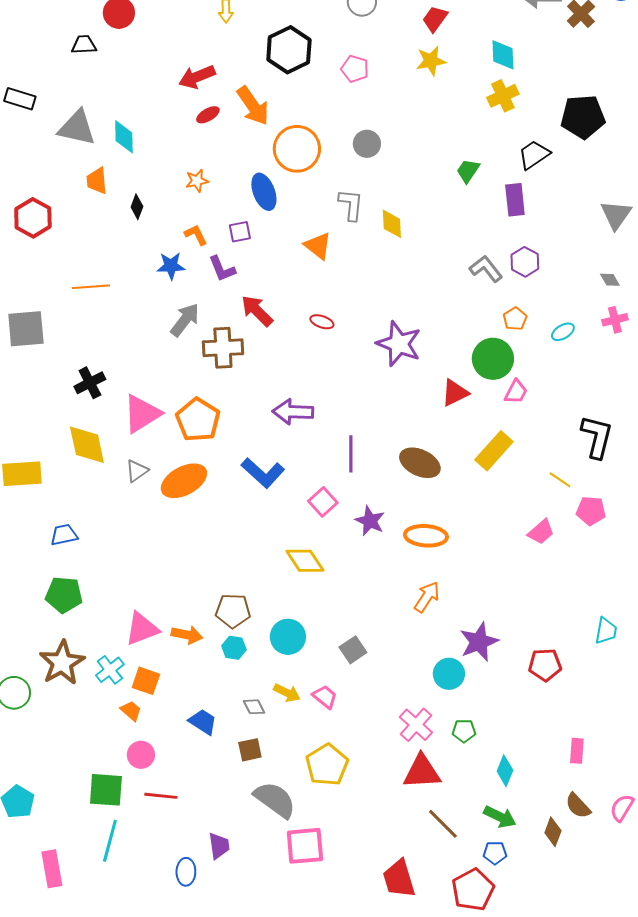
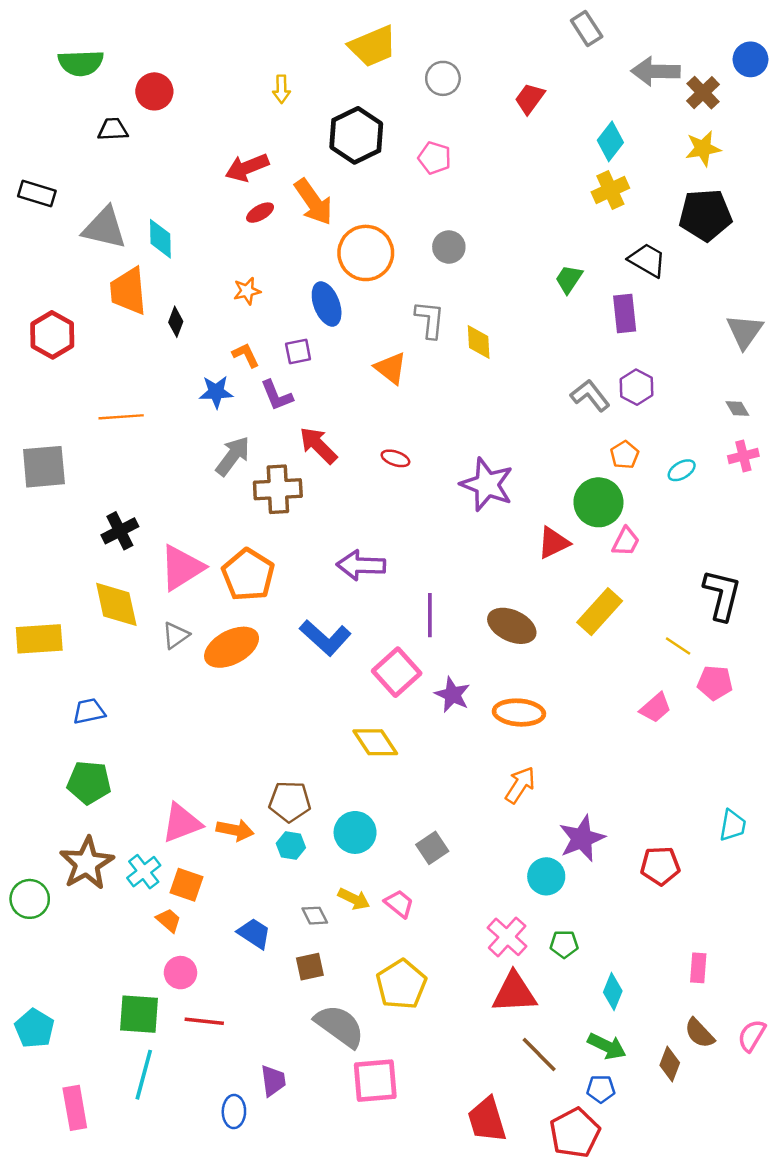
cyan diamond: (503, 55) -> (610, 141), turned 40
yellow star: (431, 61) -> (703, 148), moved
black trapezoid: (534, 155) -> (647, 260), turned 64
orange trapezoid: (97, 181) -> (128, 291), size x1.5
pink square: (323, 502) -> (397, 672), size x1.4

